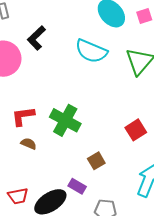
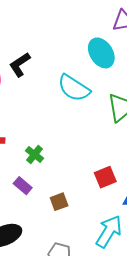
green cross: (65, 120) -> (34, 154), size x0.6
purple rectangle: (77, 186) -> (23, 186), moved

